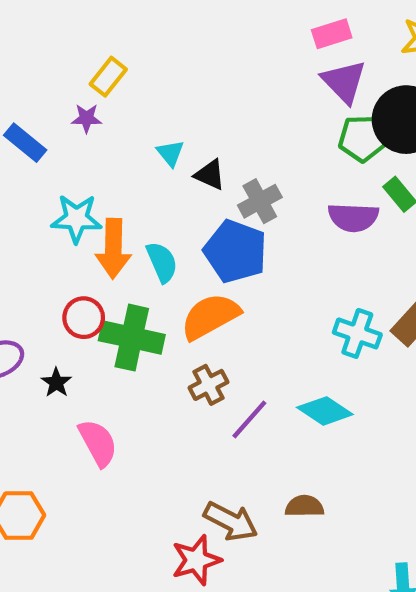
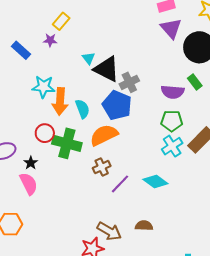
green pentagon: (362, 138) -> (172, 121), moved
black triangle: (210, 175) -> (107, 69), size x1.8
cyan cross: (357, 333) -> (172, 146), turned 35
pink semicircle: (98, 443) -> (29, 184), moved

